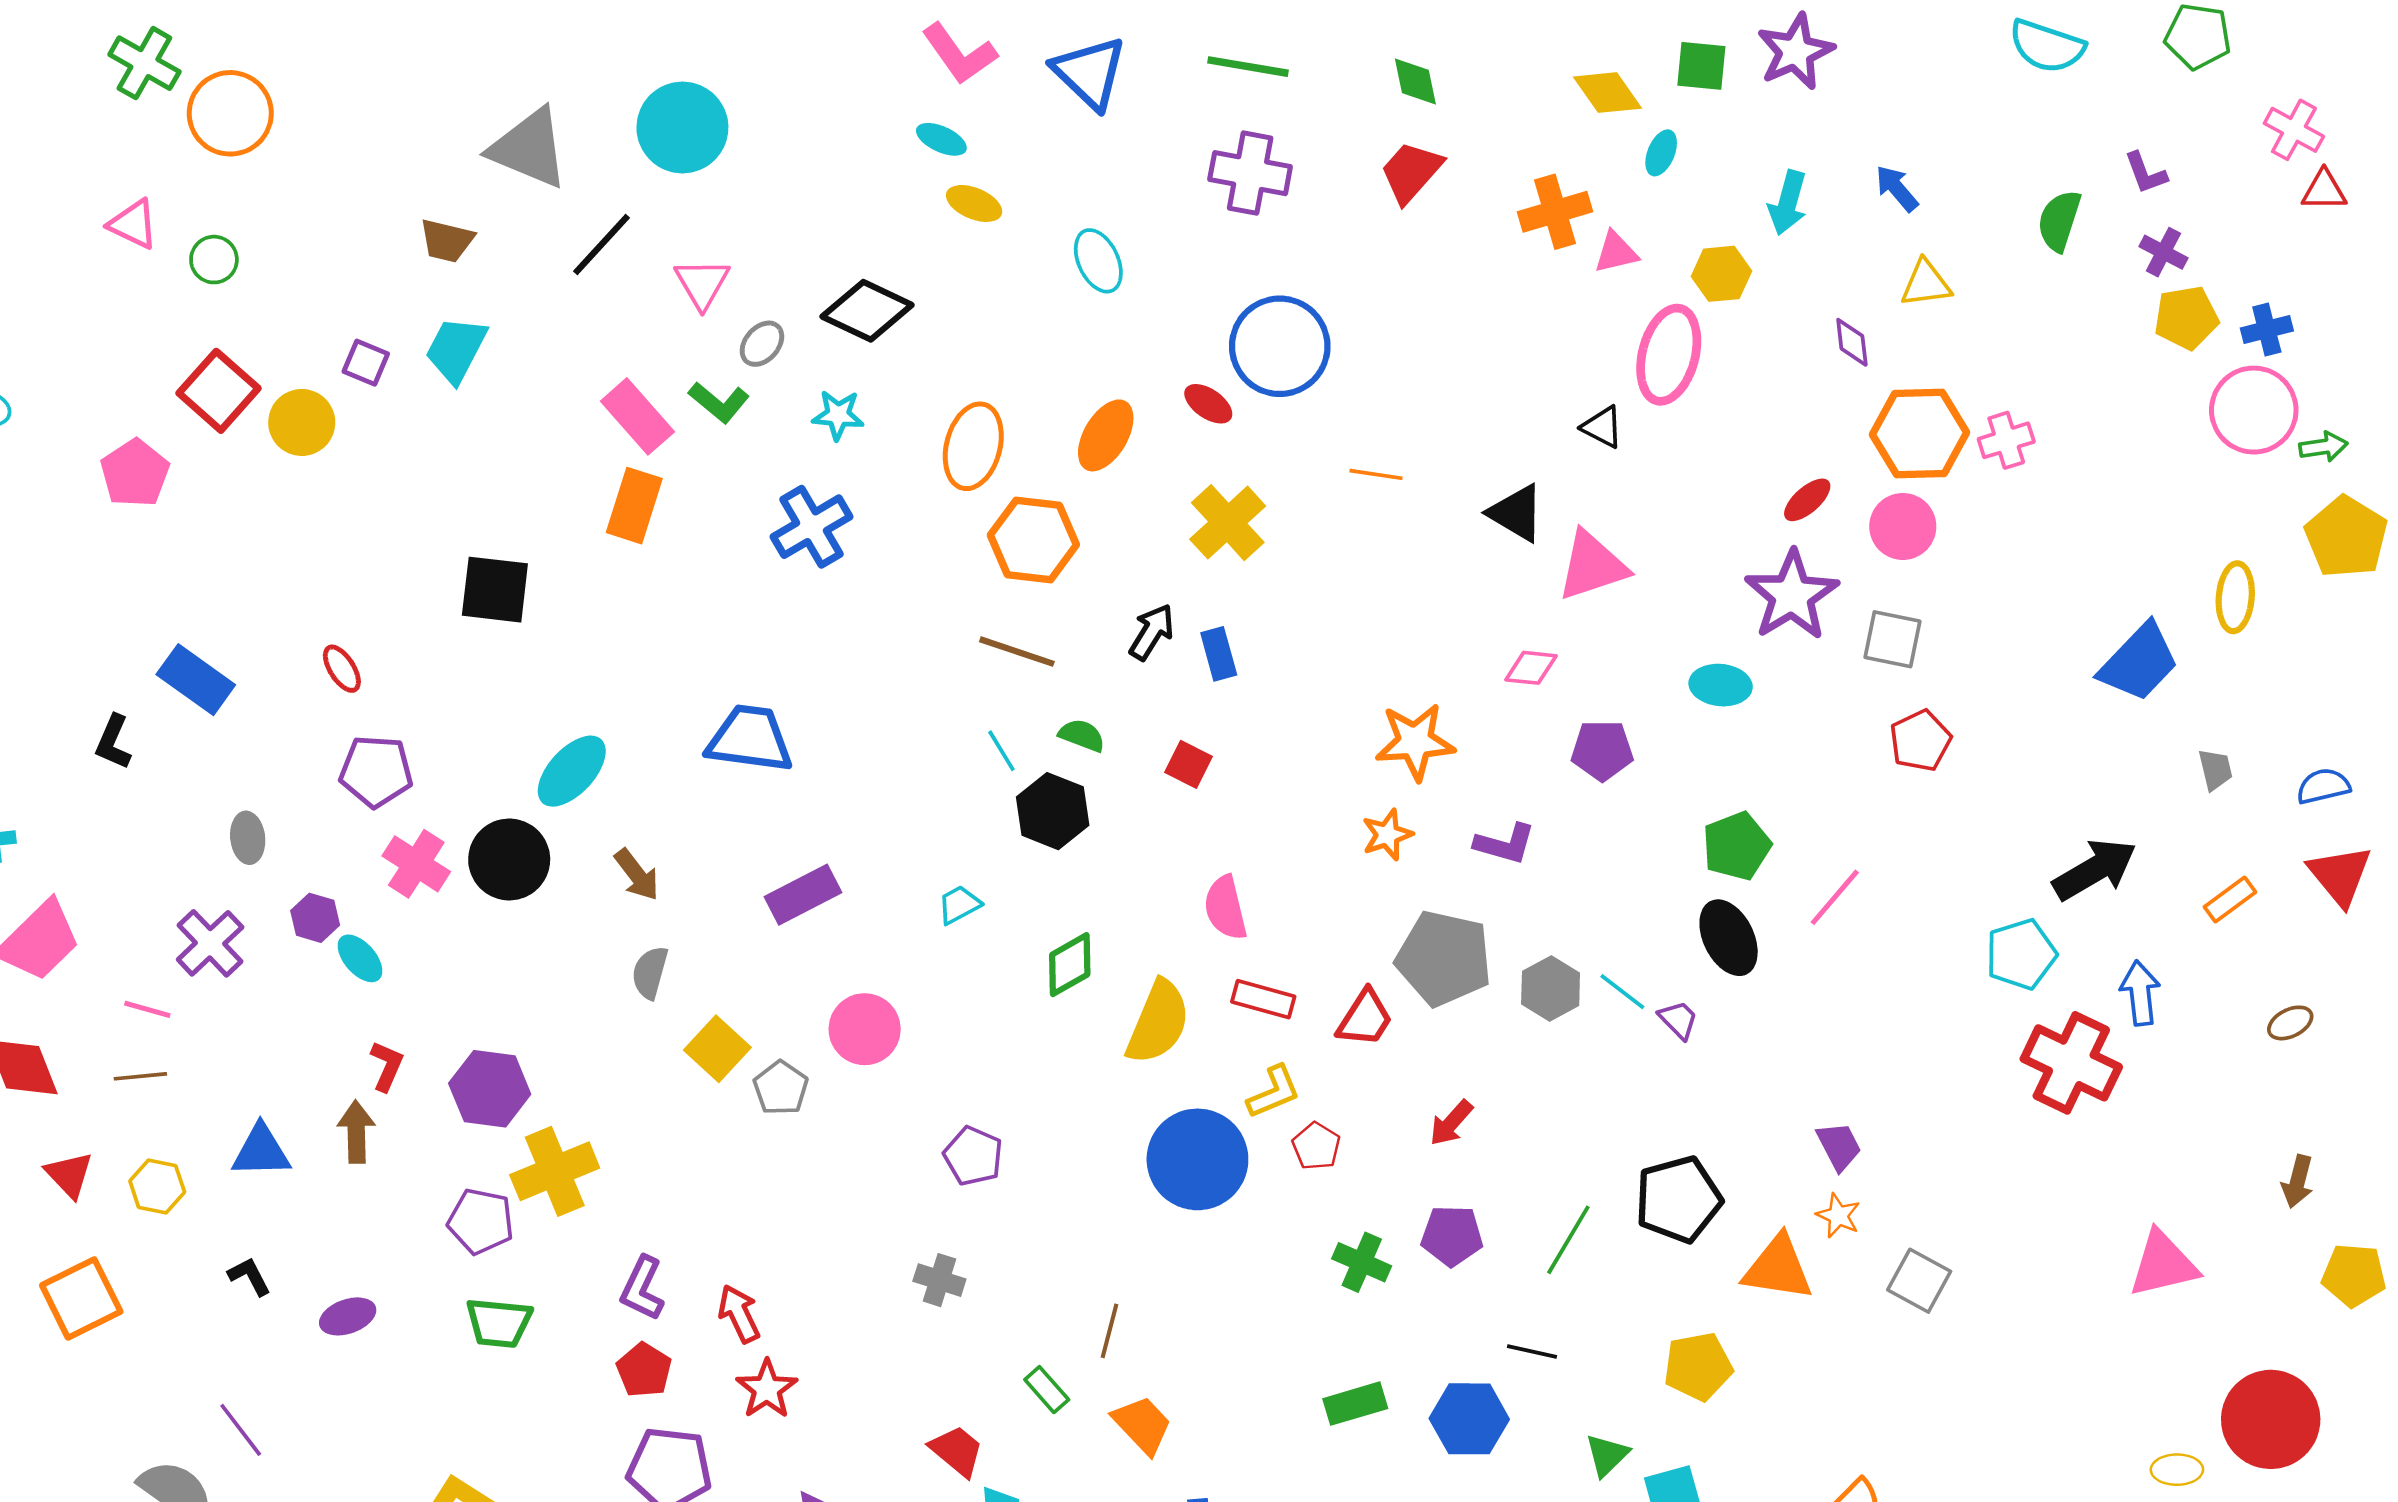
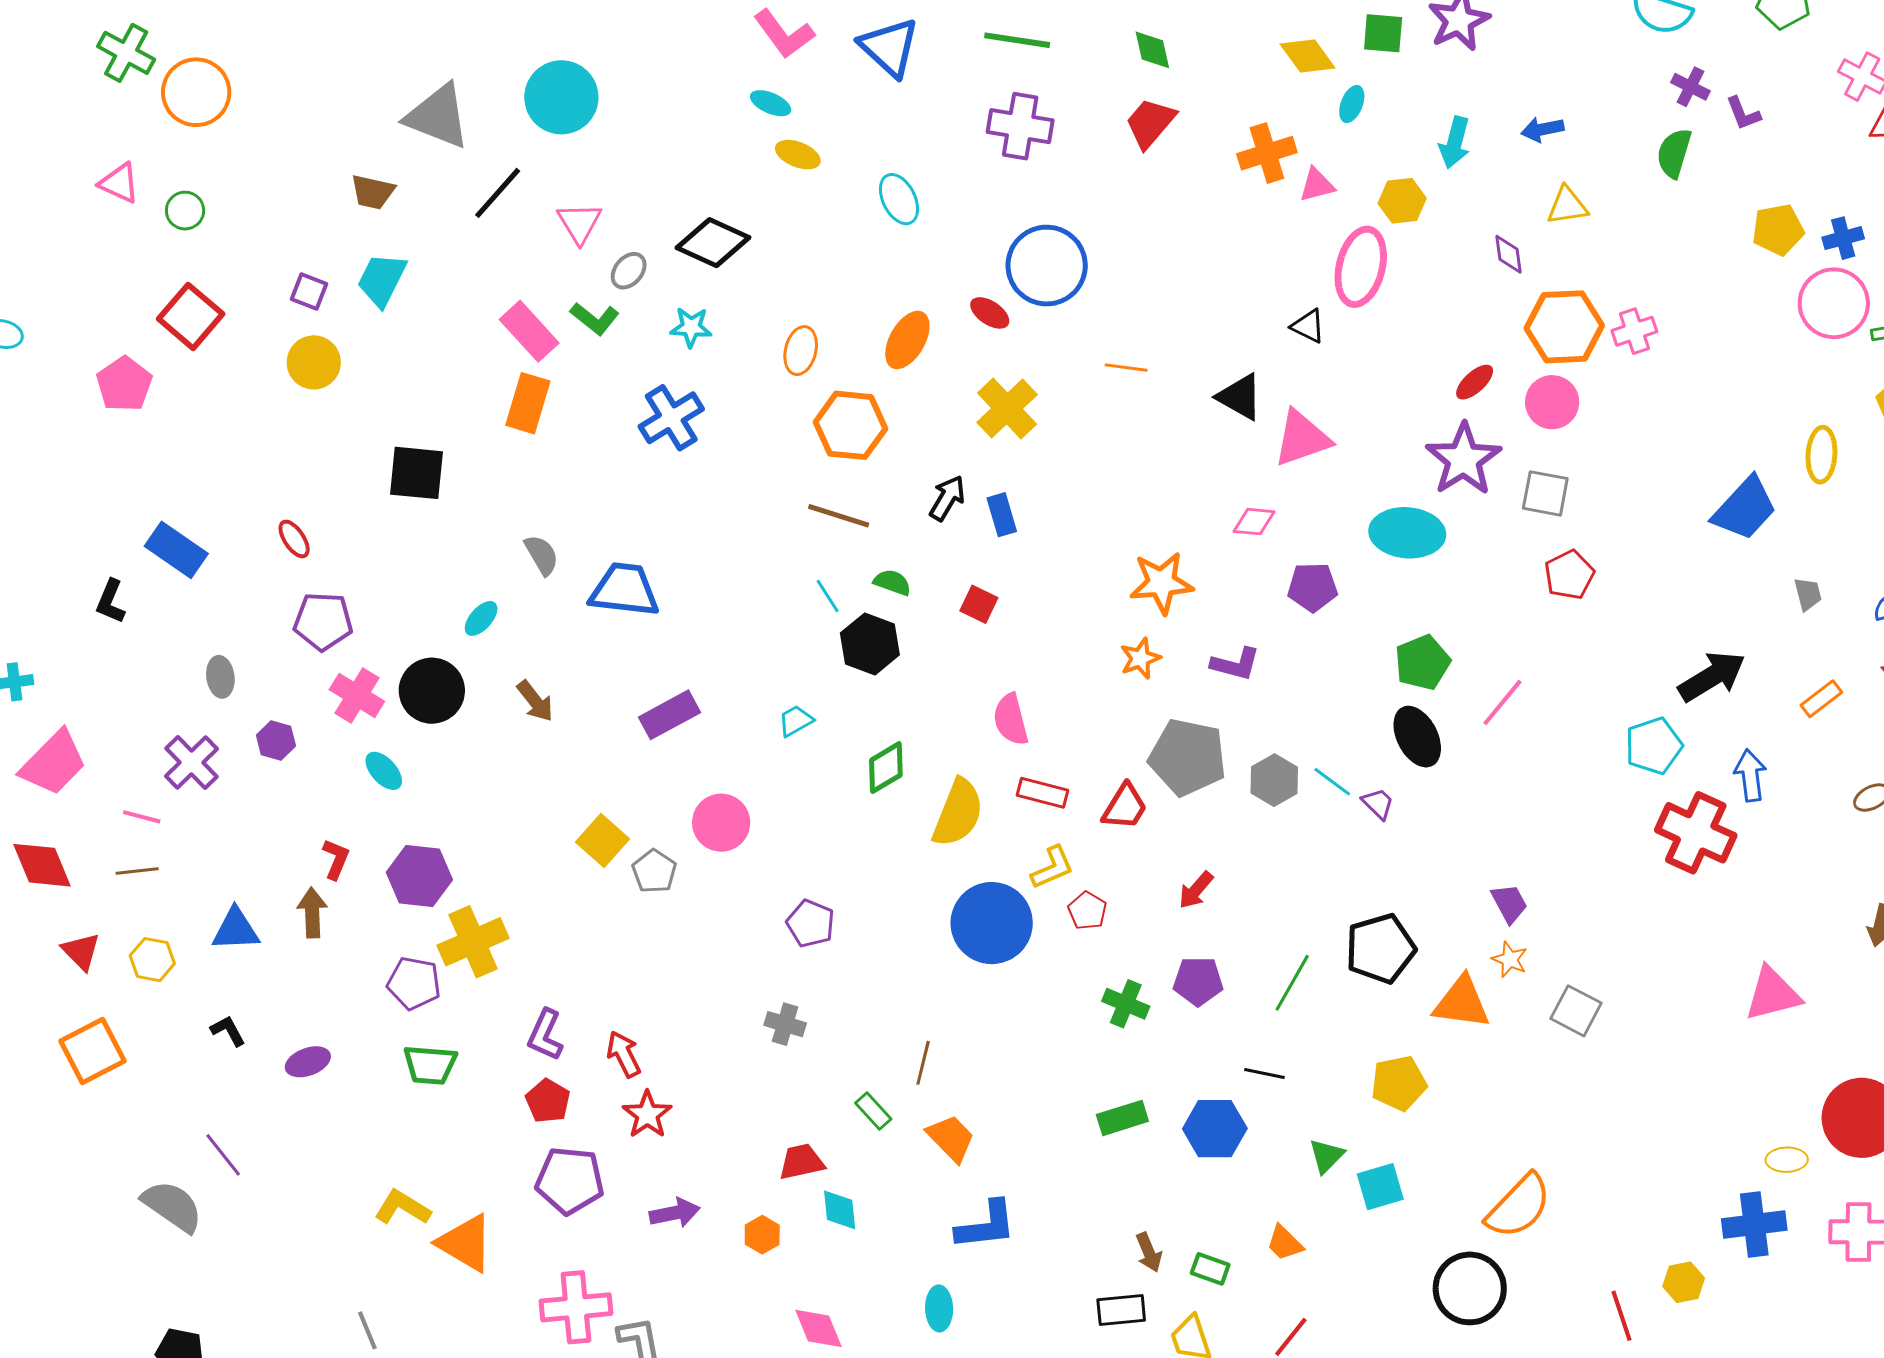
blue arrow: (1897, 188) -> (1542, 129), turned -60
purple cross: (2163, 252) -> (1690, 87), moved
yellow circle: (302, 422) -> (314, 362), moved
orange ellipse: (973, 446) -> (801, 351), size x0.7
cyan ellipse: (1721, 685) -> (1407, 533), size x1.5
cyan ellipse: (572, 771) -> (481, 618), size x0.6
cyan ellipse: (360, 958) -> (384, 771), moved
gray semicircle: (650, 972) -> (542, 555), moved, turned 135
red trapezoid: (957, 1451) -> (801, 1162), turned -51

